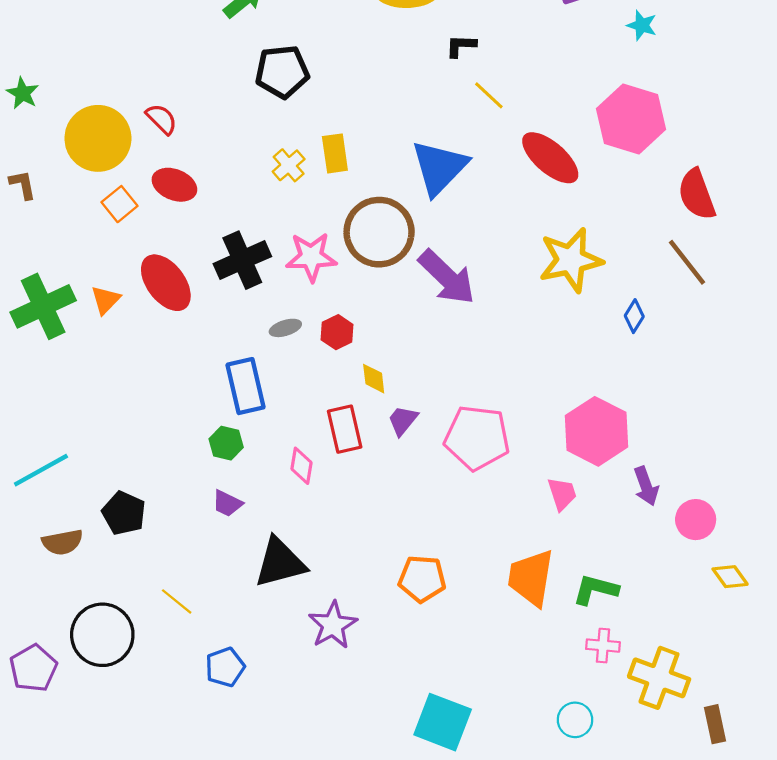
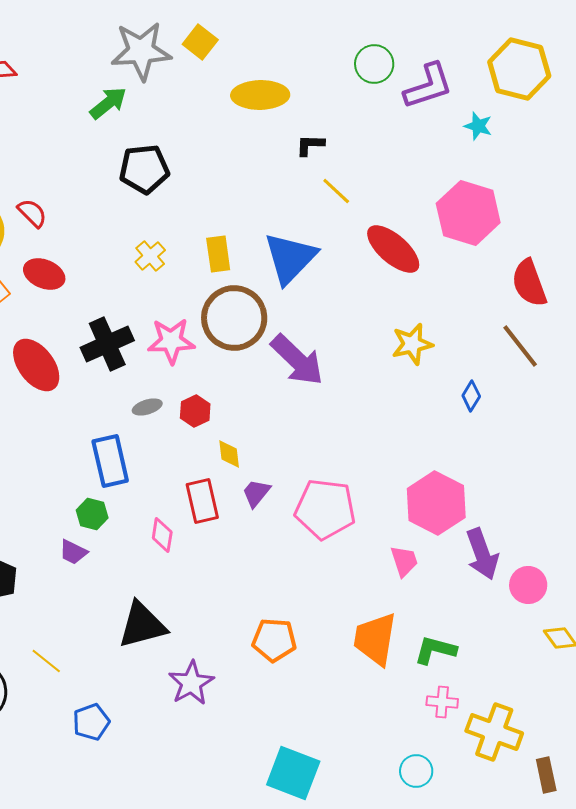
yellow rectangle: (335, 153) -> (218, 254), moved
yellow star: (571, 260) -> (412, 344), size x0.7
purple arrow: (646, 486) -> (482, 554), size x1.4
purple trapezoid: (227, 503) -> (73, 552), moved

